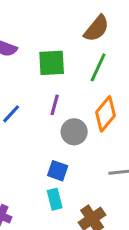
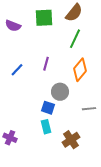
green square: (52, 63) -> (44, 18), moved
gray circle: (74, 132) -> (60, 92), moved

